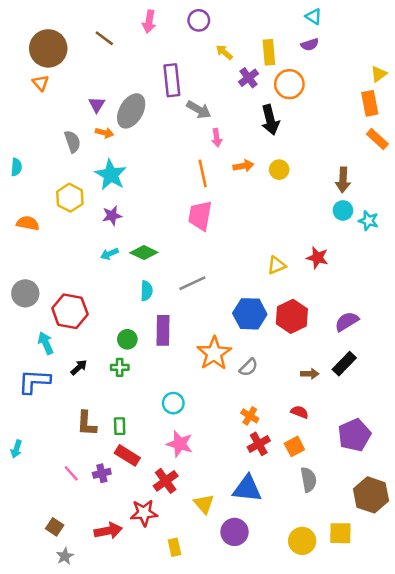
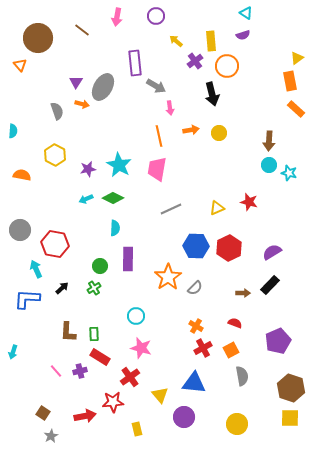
orange triangle: (41, 83) -> (20, 65), moved
cyan star: (111, 175) -> (119, 165), moved
gray line: (192, 283) -> (171, 209), moved
green cross: (120, 367) -> (94, 288), turned -32
yellow square: (340, 533) -> (290, 418), moved

